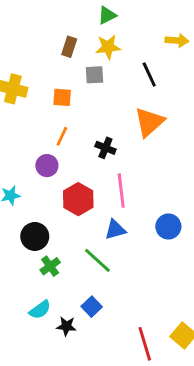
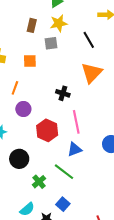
orange line: (62, 136) -> (15, 88), moved
green cross: (50, 266) -> (39, 182), moved

